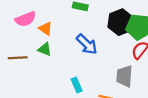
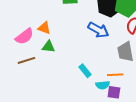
pink semicircle: (25, 19) -> (24, 36), moved
blue arrow: (87, 44) -> (98, 30), moved

